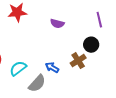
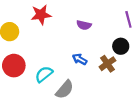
blue arrow: (52, 67) -> (80, 59), moved

